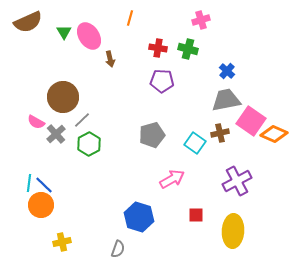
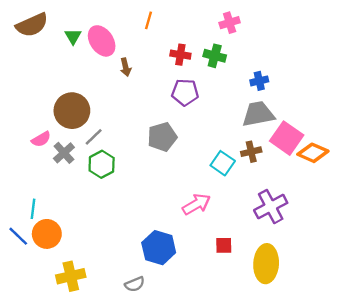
blue cross: (227, 71) -> (259, 81), turned 35
pink semicircle: (36, 122) -> (41, 139), turned -60
gray pentagon: (152, 135) -> (162, 137), moved
blue line: (44, 185) -> (18, 236), moved
yellow cross: (62, 242) -> (71, 276), size x1.4
gray semicircle: (118, 249) -> (135, 284), turned 48

